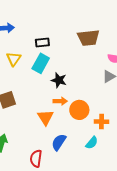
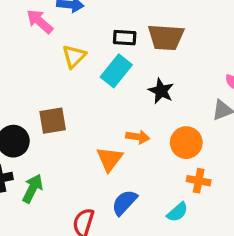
brown trapezoid: (88, 38) -> (166, 37), moved
black star: (59, 80) -> (161, 91), moved
orange circle: (79, 110) -> (186, 143), moved

